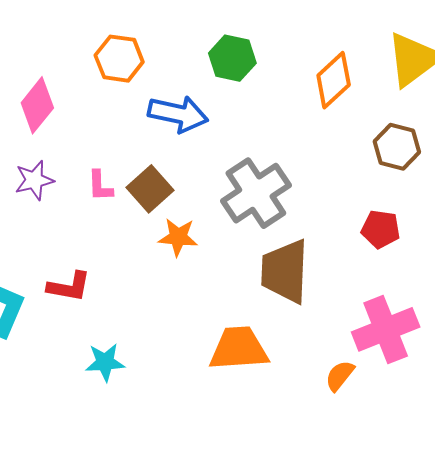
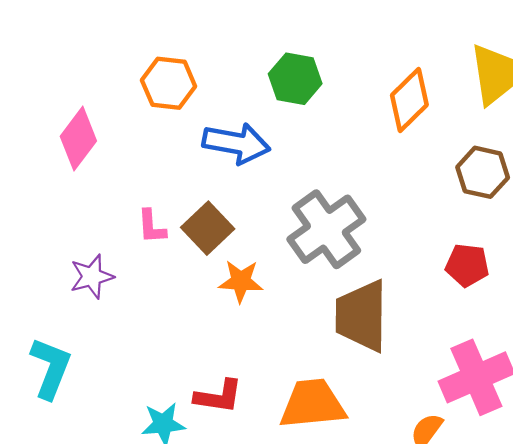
purple star: (34, 180) -> (92, 277), moved
red L-shape: (69, 287) -> (218, 396), moved

